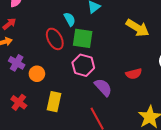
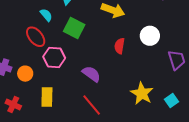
green square: (83, 38) -> (74, 28), moved, turned 30
pink hexagon: (83, 65) -> (54, 57), moved
red semicircle: (134, 74) -> (120, 46), moved, turned 126

